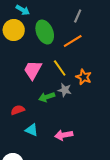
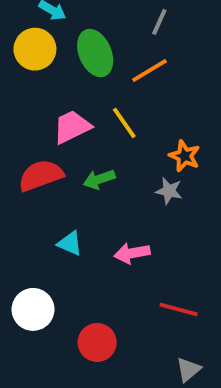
pink trapezoid: (33, 70) -> (72, 127), turned 35
orange star: (84, 77) -> (185, 156), moved
gray star: (65, 90) -> (169, 191), moved
red semicircle: (18, 110) -> (41, 175), moved, size x1.6

